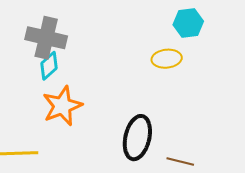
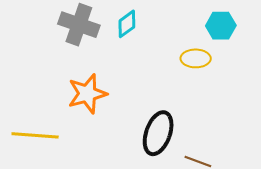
cyan diamond: (49, 66) -> (127, 24), moved

